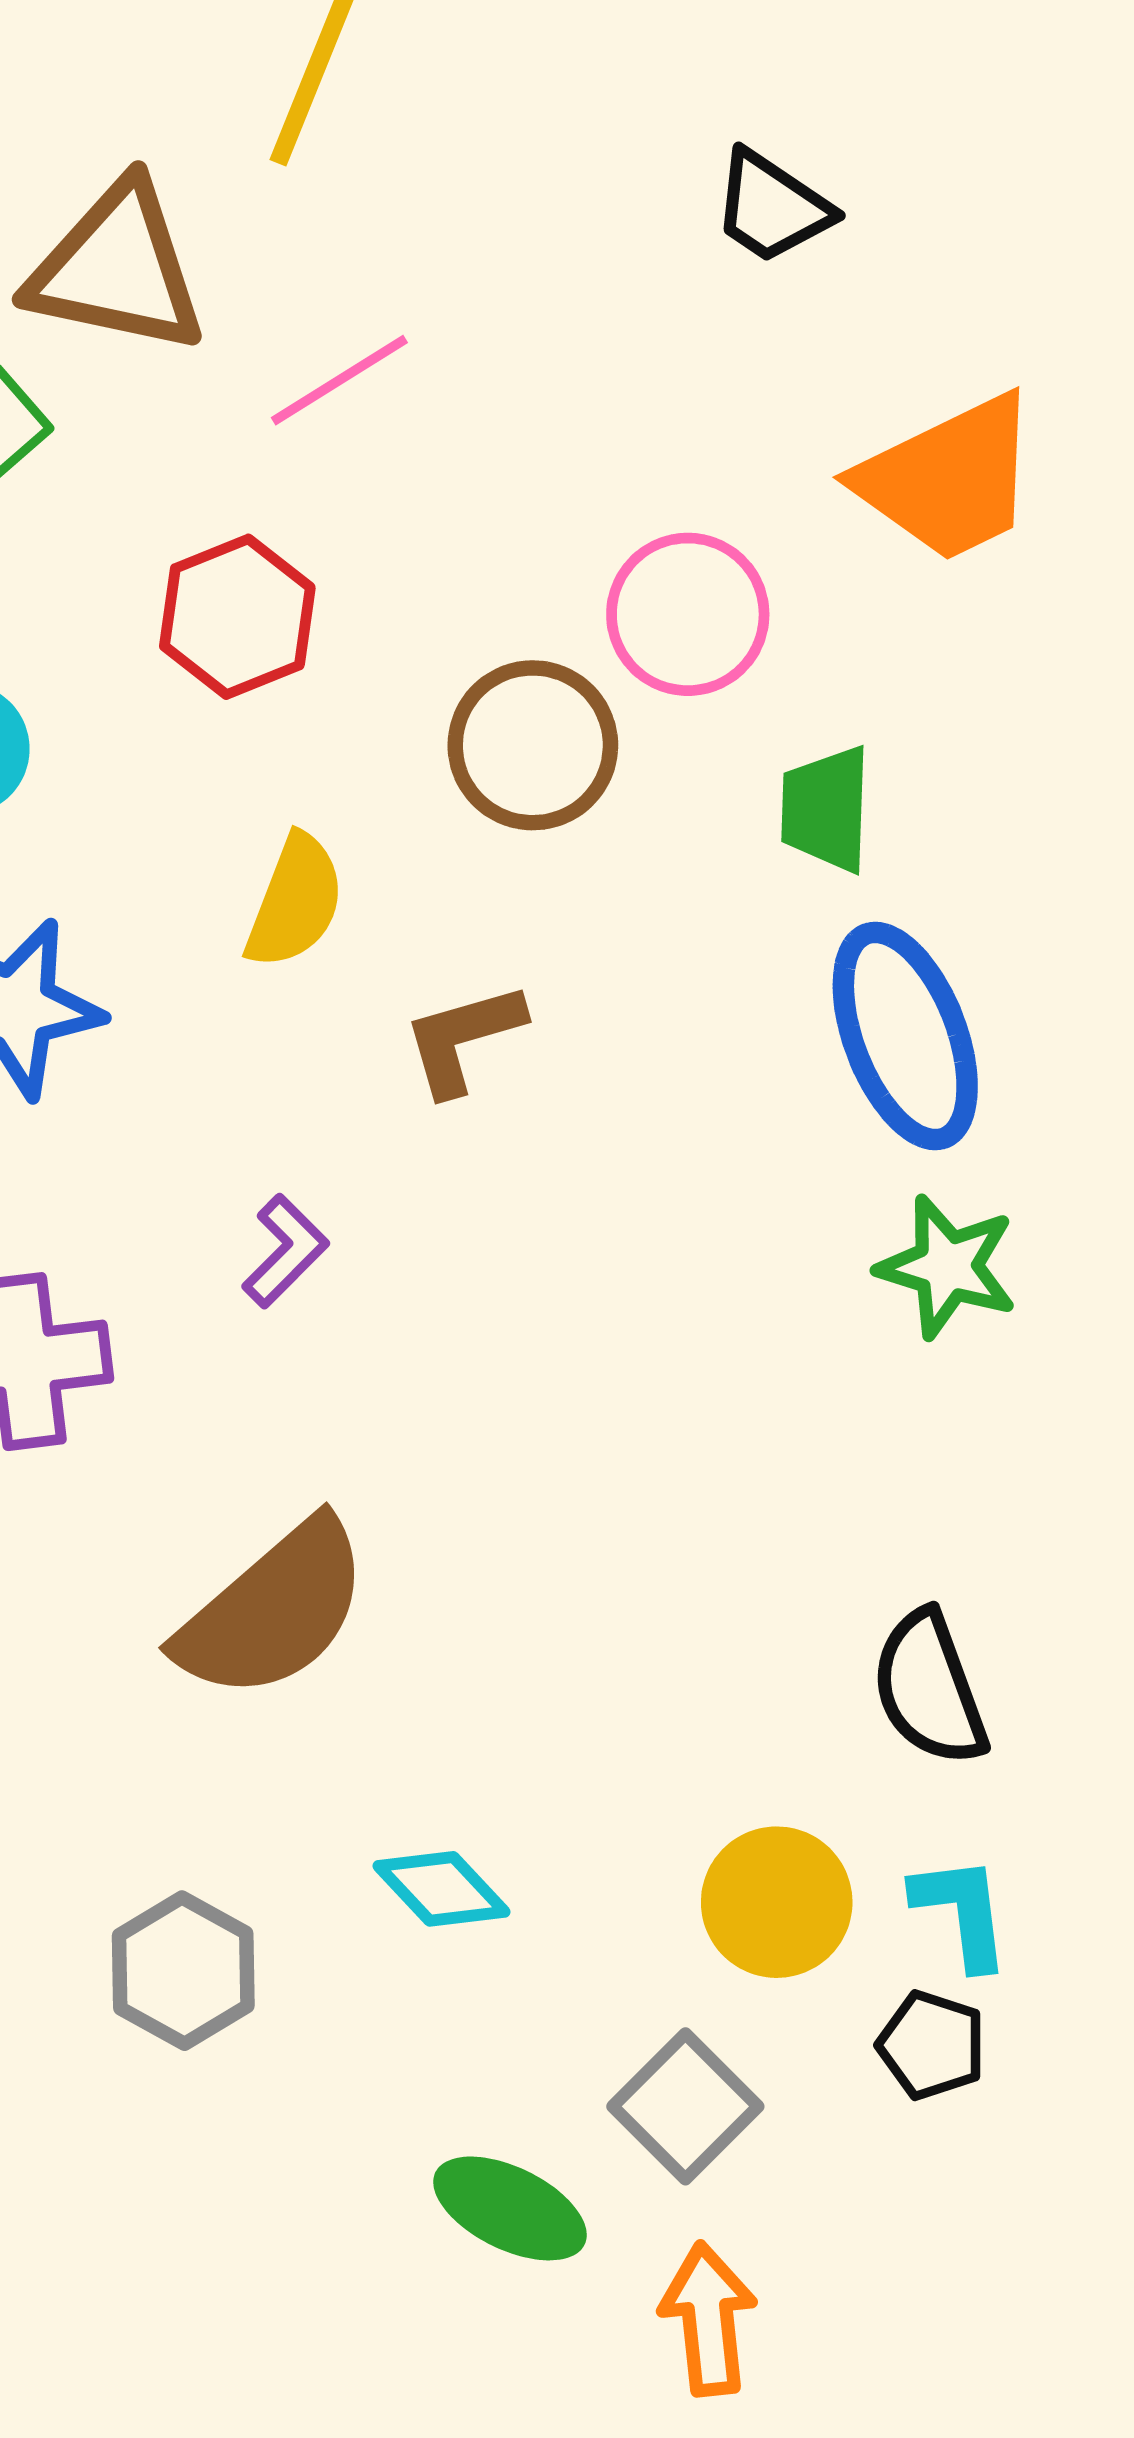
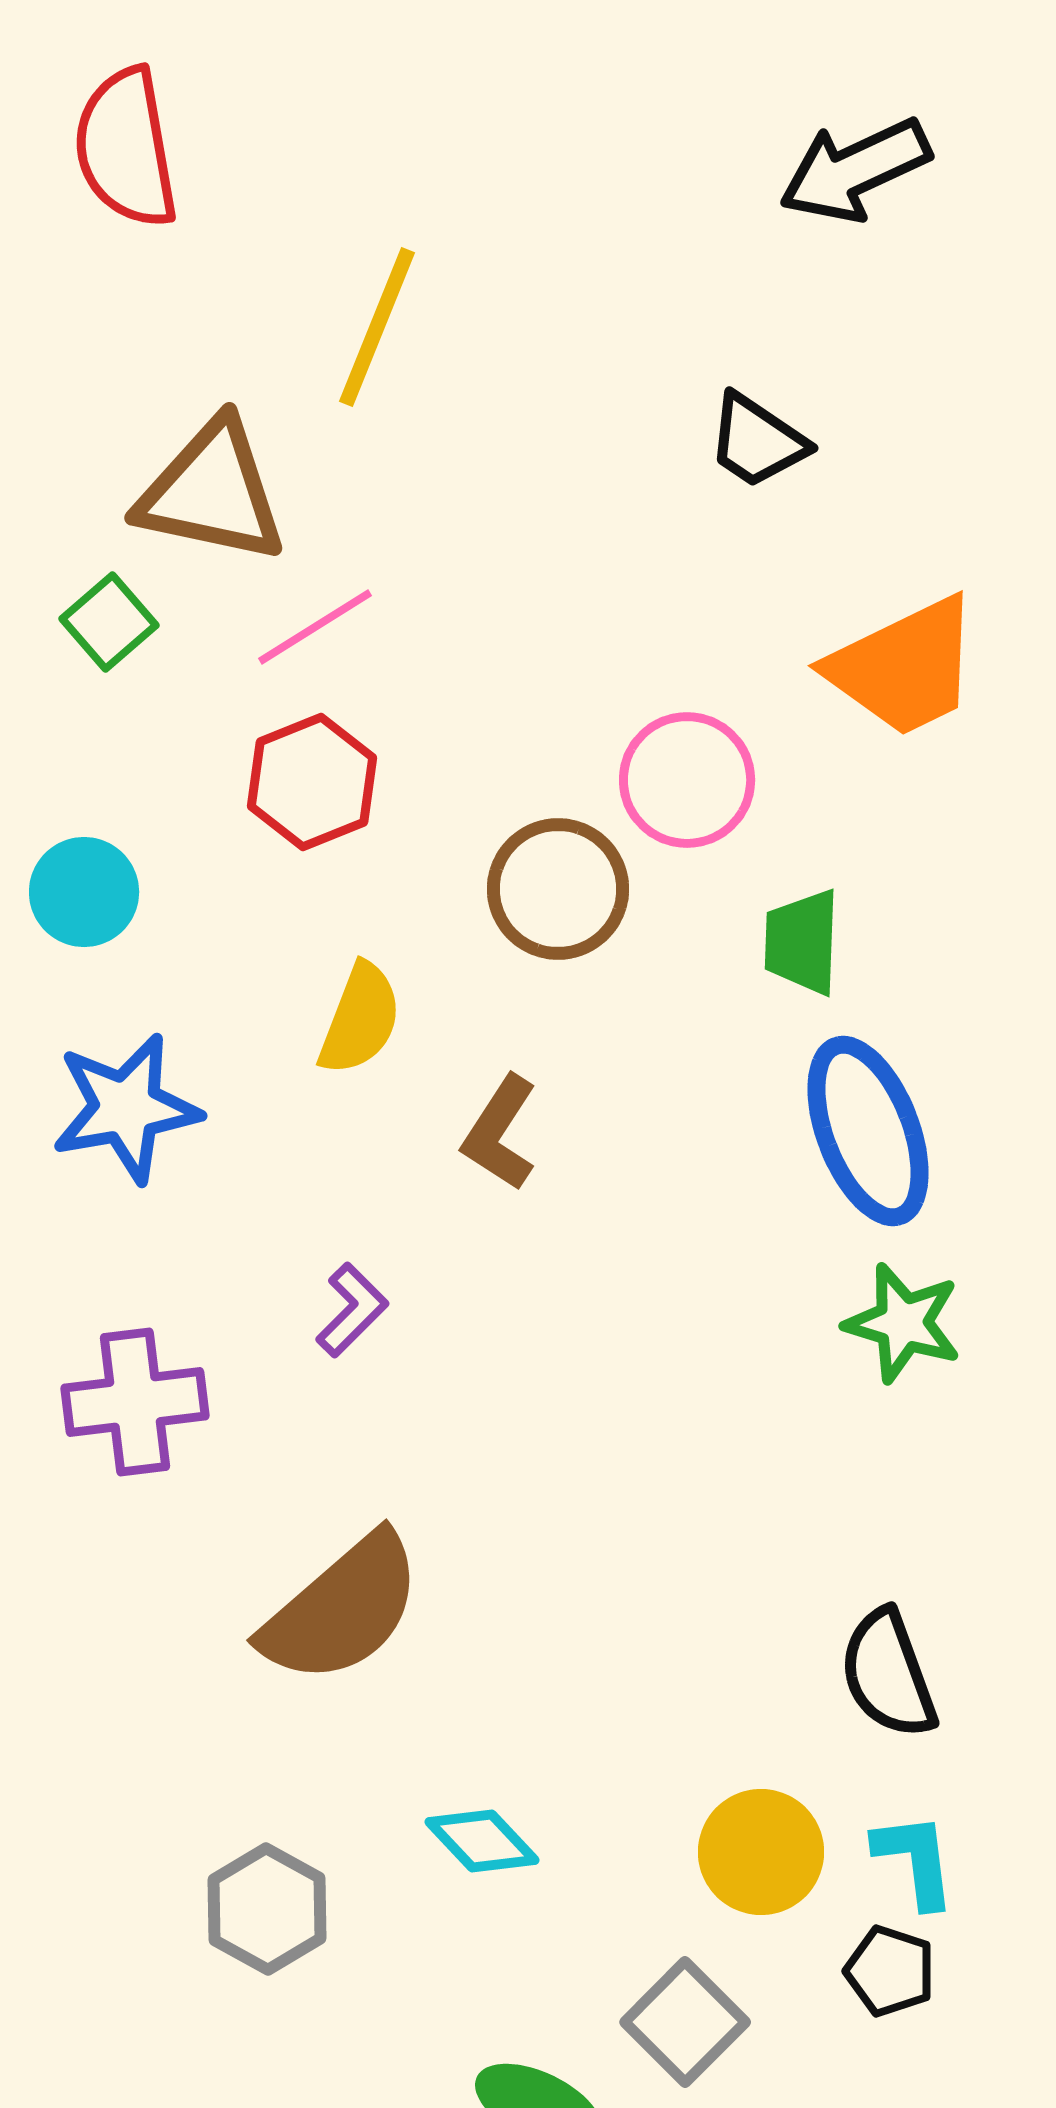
pink line: (339, 380) -> (315, 627), moved
brown L-shape: (463, 1038) -> (500, 1133), turned -41

